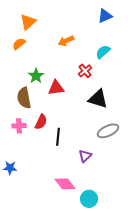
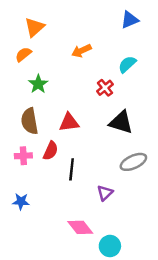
green star: (36, 76) -> (38, 84), moved
red triangle: (56, 88) -> (69, 122), moved
blue star: (10, 168) -> (21, 202), moved

